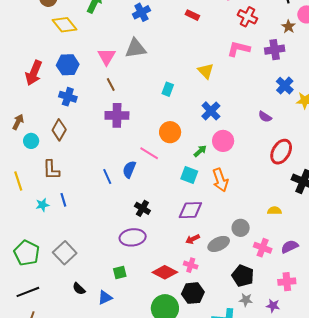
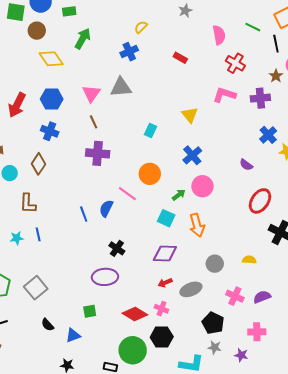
gray circle: (241, 228) -> (215, 264), moved

